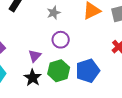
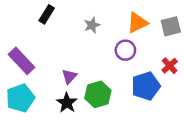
purple circle: (61, 40) -> (125, 50), moved
blue pentagon: (88, 71) -> (146, 86), moved

